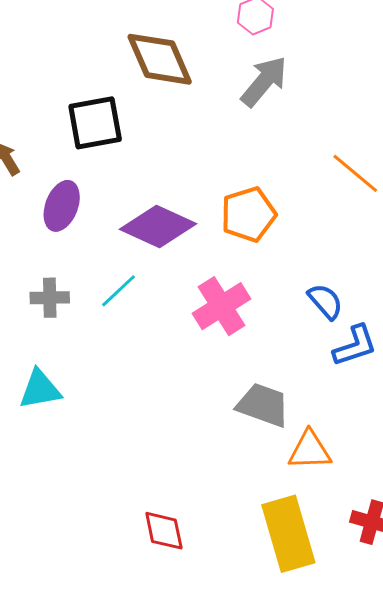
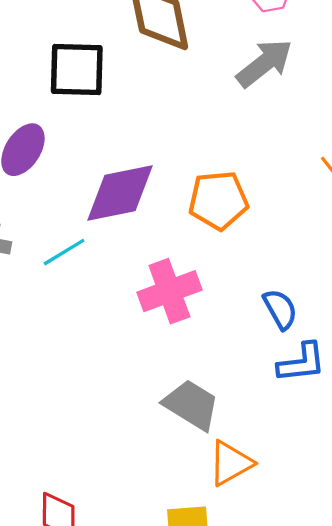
purple diamond: (158, 227) -> (120, 193), turned -48
orange triangle: (310, 450) -> (230, 463), turned -39

